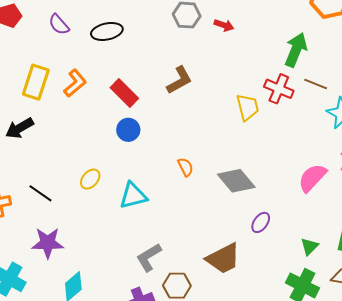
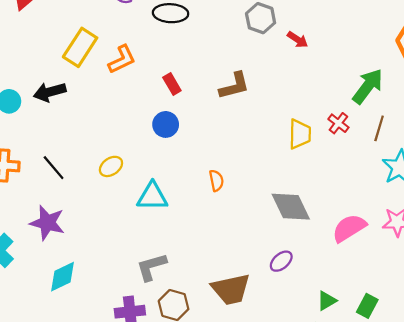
brown line: (316, 84) -> (379, 128), turned 70
red cross: (279, 89) -> (338, 123), size x0.7
red rectangle: (124, 93) -> (172, 84), size x0.7
gray diamond: (236, 181) -> (291, 207), moved

